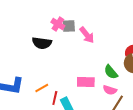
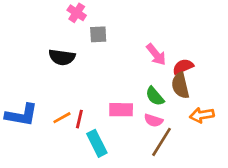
pink cross: (58, 24) -> (77, 13), moved
pink arrow: (87, 35) -> (156, 54), moved
red line: (55, 98) -> (79, 119), moved

